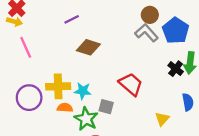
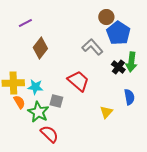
brown circle: (150, 15) -> (106, 17), moved
gray L-shape: (146, 33) -> (92, 47), moved
brown diamond: (88, 47) -> (40, 48), turned -70
orange semicircle: (65, 108) -> (19, 102), turned 56

